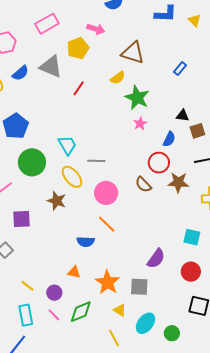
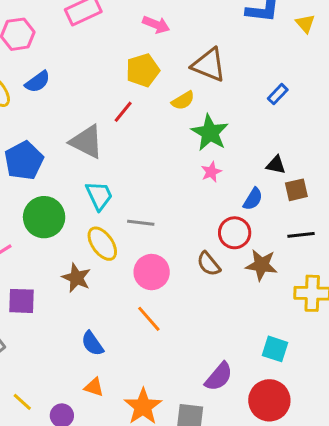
yellow pentagon: (78, 48) -> (143, 70), moved
gray triangle: (51, 67) -> (87, 142), moved
blue semicircle: (86, 242) -> (92, 344), moved, turned 48
red circle: (191, 272) -> (269, 400), size x1.4

